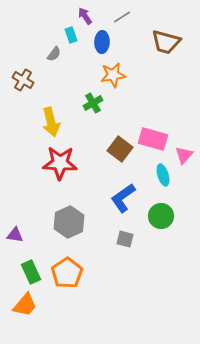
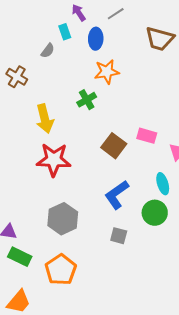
pink rectangle: (153, 139) -> (147, 136), size x0.7
cyan ellipse: (163, 175) -> (163, 184), moved
green rectangle: (31, 272) -> (20, 257), moved, turned -40

